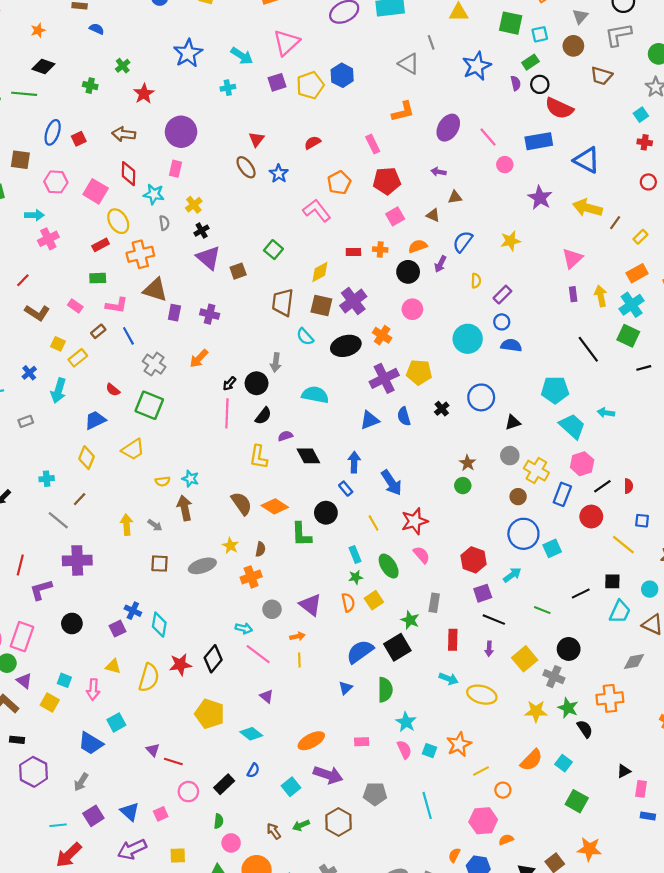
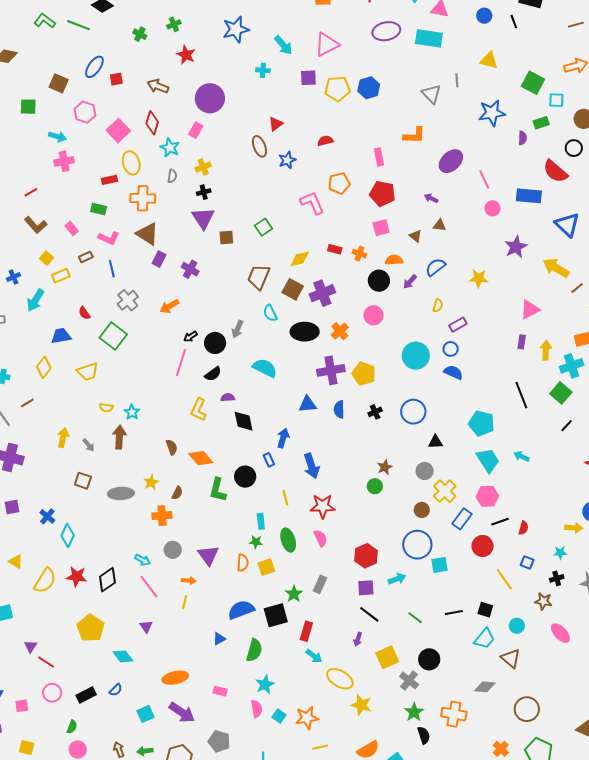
black circle: (540, 84) -> (574, 148), moved
red star: (144, 94) -> (186, 55), turned -30
black line: (644, 368) -> (567, 426), turned -48
brown semicircle: (242, 503) -> (172, 447), size x0.7
purple square: (117, 629) -> (12, 507), moved
red rectangle: (453, 640) -> (306, 631), moved
yellow star: (536, 711) -> (361, 705), moved

